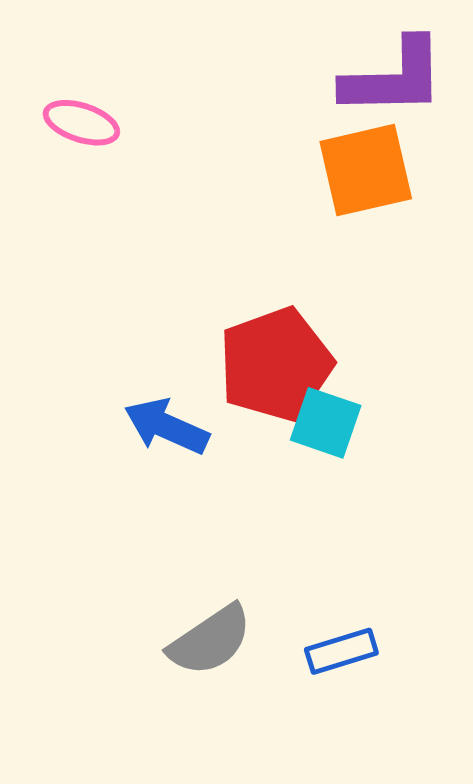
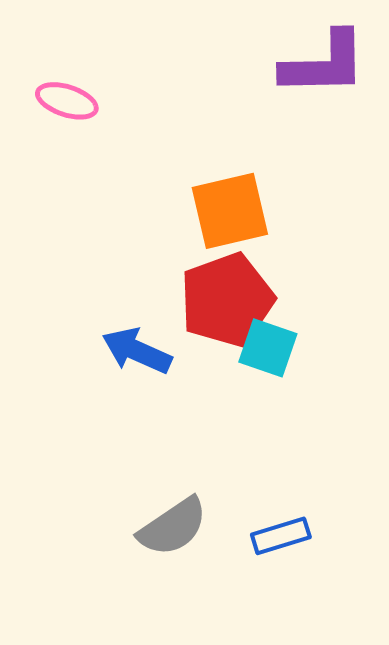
orange square: (366, 170) -> (230, 211), moved

